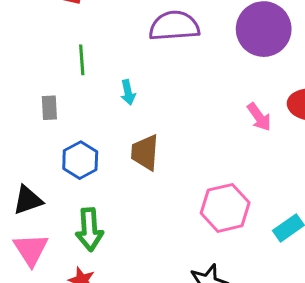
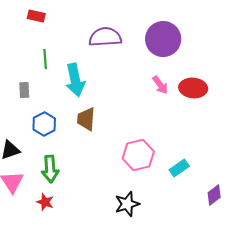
cyan arrow: (128, 92) -> (75, 80), size x2.0
pink arrow: (259, 117) -> (160, 85), moved

